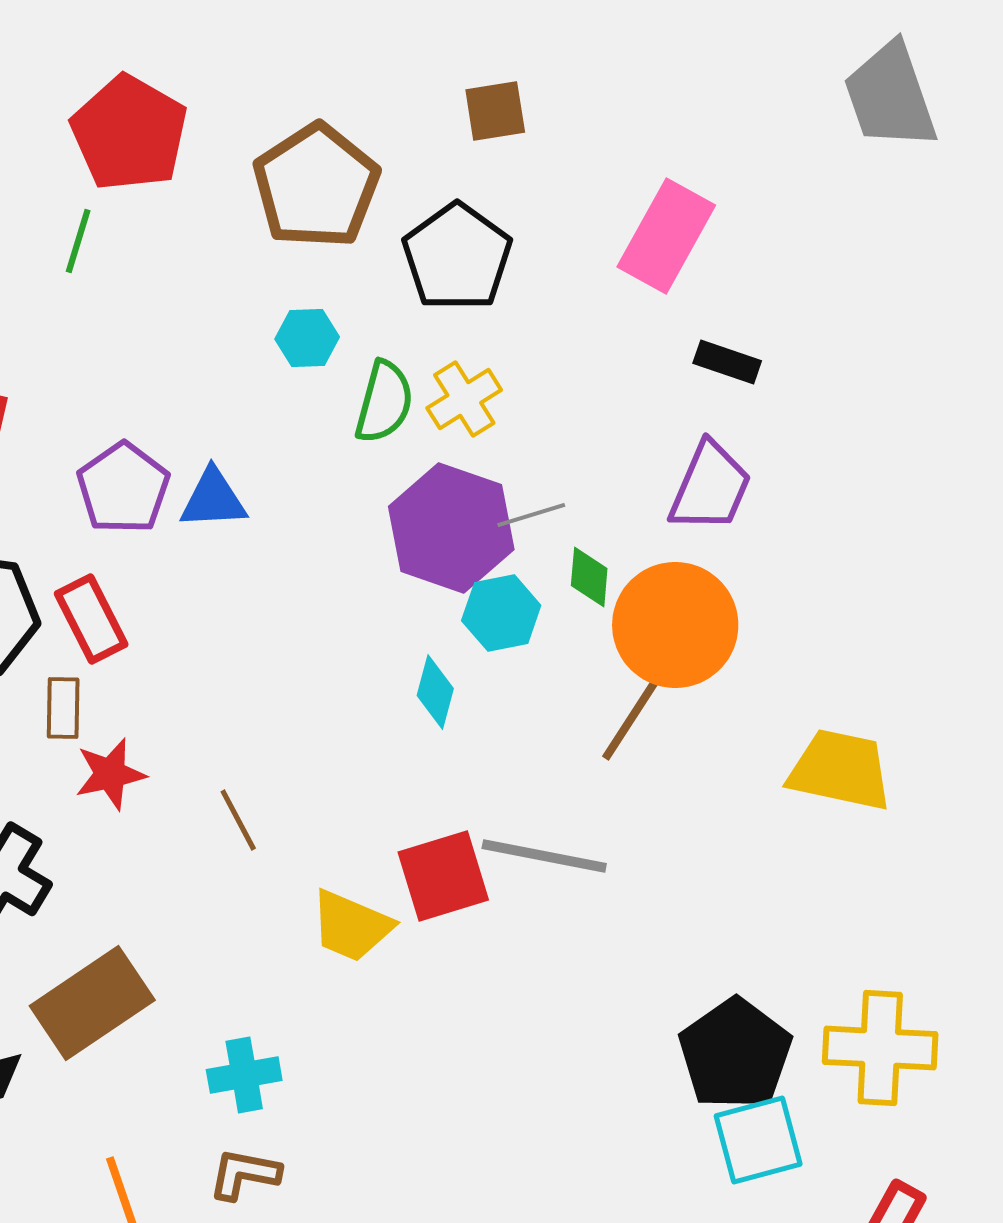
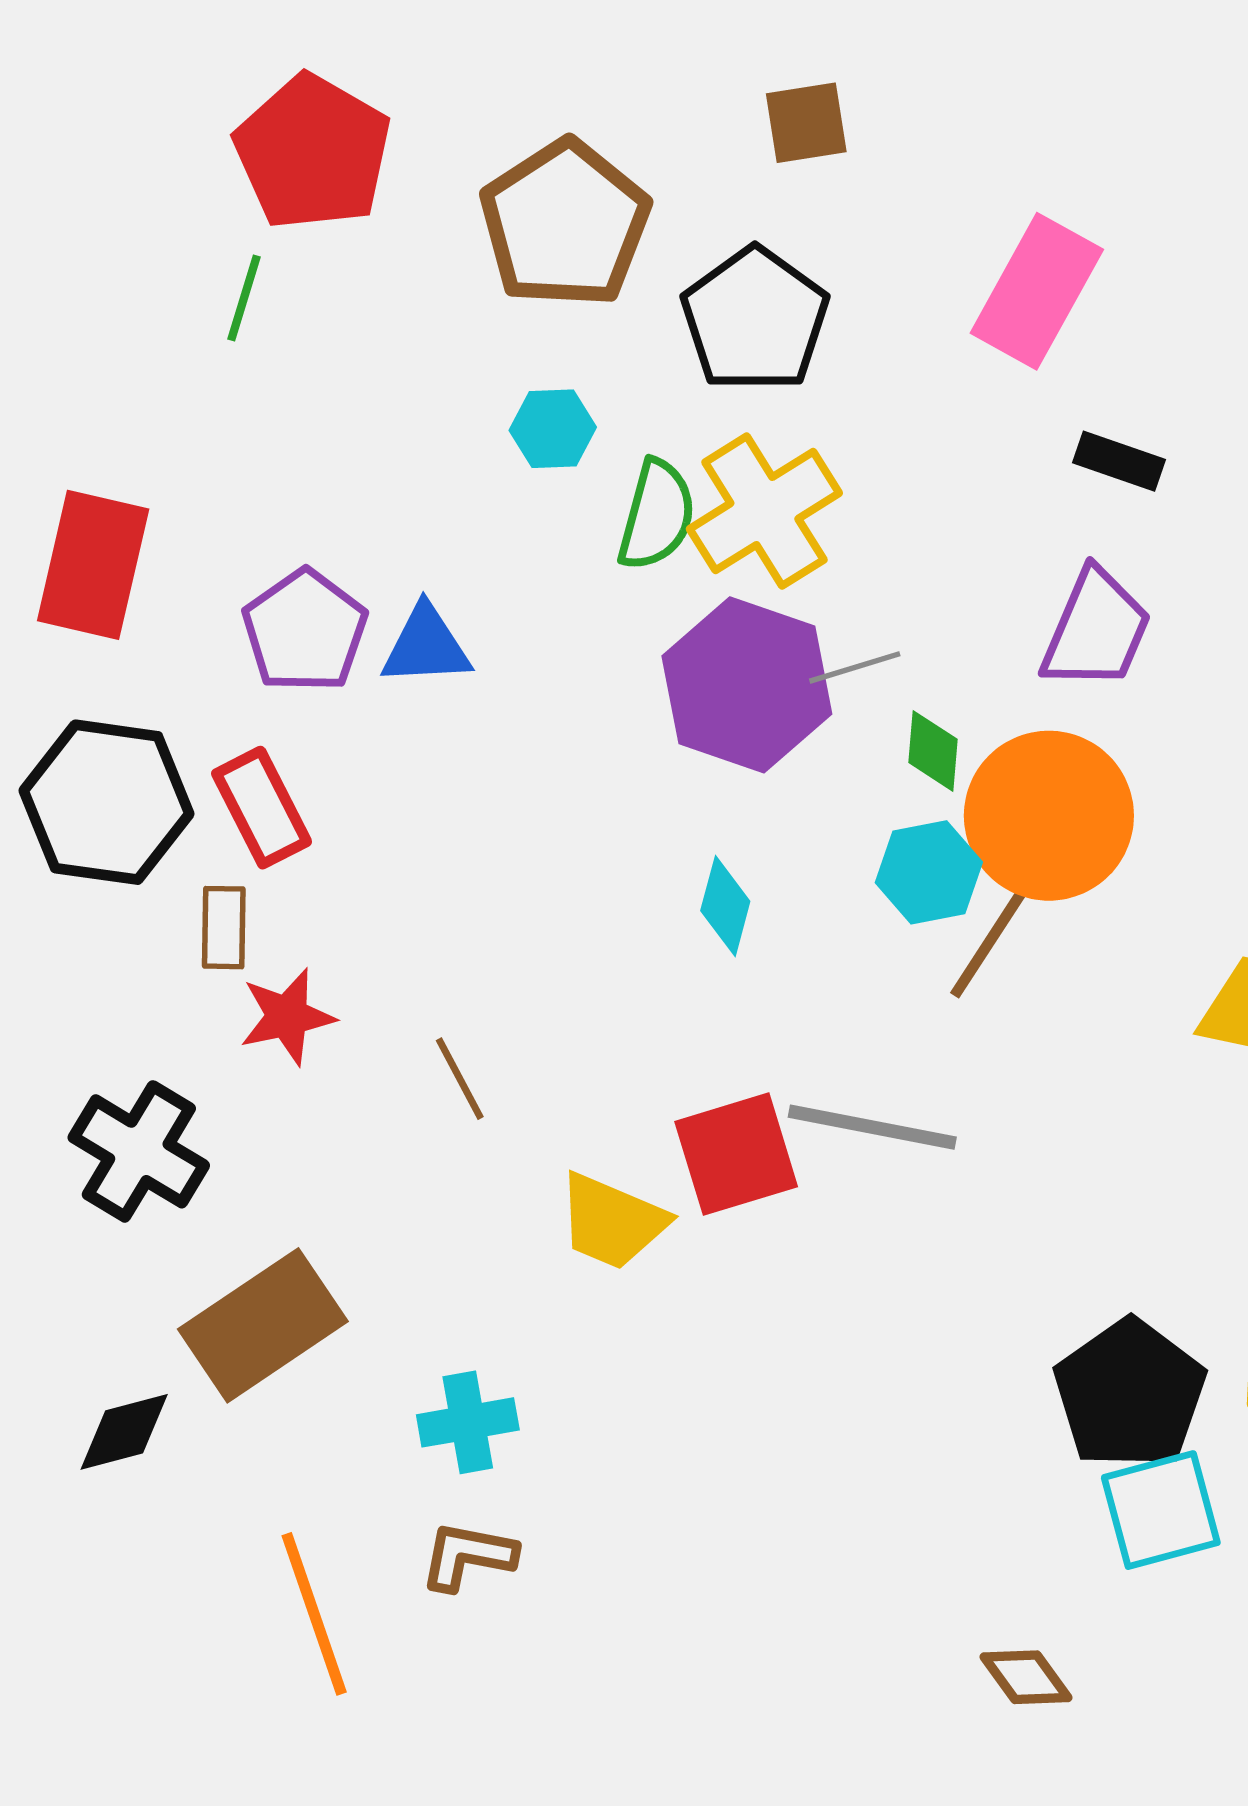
yellow cross: (464, 399) -> (764, 511), size x1.5
cyan hexagon: (501, 613) -> (929, 872), moved

